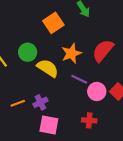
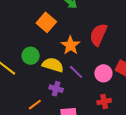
purple line: (79, 79) -> (76, 72), moved, turned 35
purple cross: (40, 102) -> (56, 89), moved, turned -32

